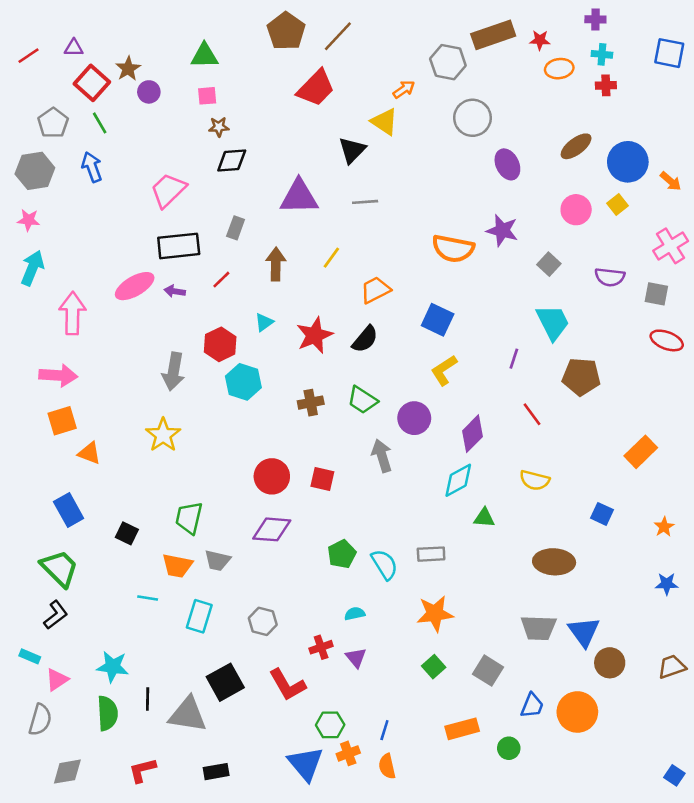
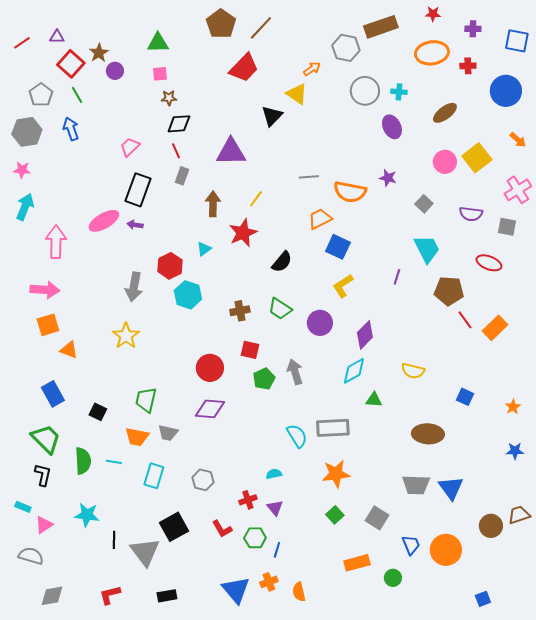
purple cross: (595, 19) -> (473, 29), moved
red star: (540, 40) -> (433, 14), moved
cyan cross: (602, 54) -> (399, 92), moved
orange ellipse: (559, 69) -> (432, 53), size x1.5
blue circle: (628, 162) -> (506, 91), moved
pink trapezoid: (168, 190) -> (130, 147), size x0.7
gray line: (365, 202) -> (309, 177), moved
yellow square: (617, 205) -> (477, 158), size x1.8
purple star: (502, 230) -> (388, 178), size x0.7
black rectangle: (179, 246) -> (138, 190), turned -64
red line: (221, 280) -> (176, 151), moved, turned -70
orange trapezoid: (375, 290) -> (320, 219), moved
red star: (315, 335) -> (243, 233), moved
red ellipse: (667, 340) -> (489, 263), moved
red line: (532, 414) -> (465, 320), moved
orange rectangle: (641, 452) -> (495, 328), moved
gray arrow: (382, 456) -> (295, 372), moved
red square: (322, 479) -> (250, 350), moved
green pentagon: (342, 554) -> (264, 379), moved
gray rectangle: (431, 554) -> (333, 428), size x1.5
black L-shape: (56, 615) -> (43, 475), turned -40
brown circle: (610, 663) -> (491, 526), moved
red L-shape: (287, 685) -> (222, 529), size x0.7
blue trapezoid: (532, 706) -> (411, 545), turned -45
green semicircle: (107, 713) -> (83, 461), moved
gray triangle: (188, 715) -> (145, 552), turned 44
gray semicircle: (40, 720) -> (31, 556), turned -90
green hexagon: (330, 725) -> (255, 538), moved
blue line: (384, 730) -> (277, 550), moved
blue square: (674, 775) -> (483, 599), moved, turned 35

